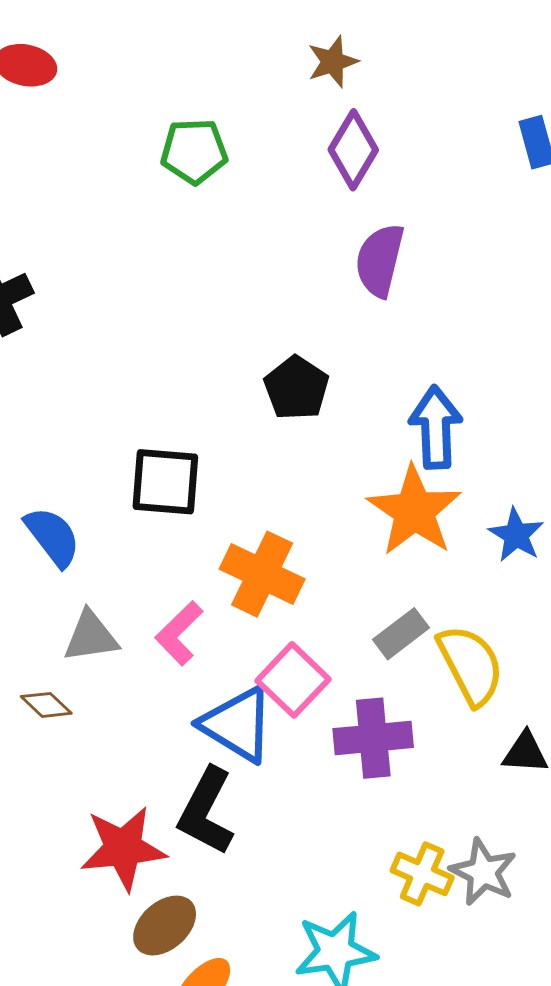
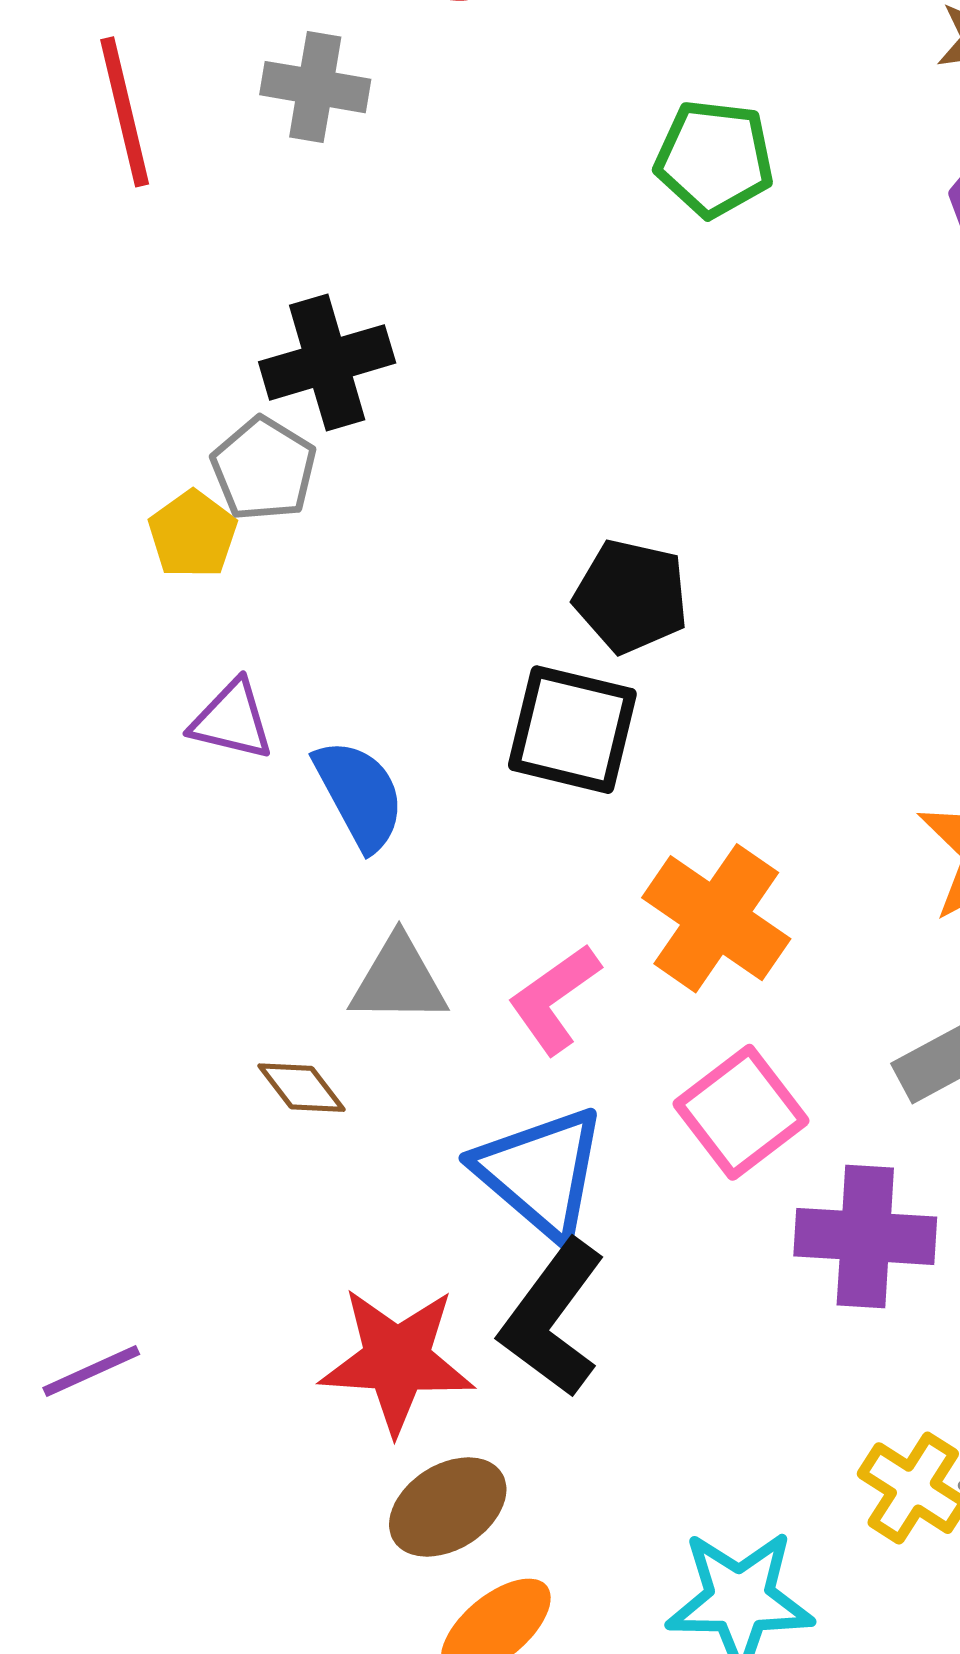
black pentagon: (296, 388) -> (631, 596), moved, turned -30
blue triangle: (237, 724) -> (541, 1172), moved

